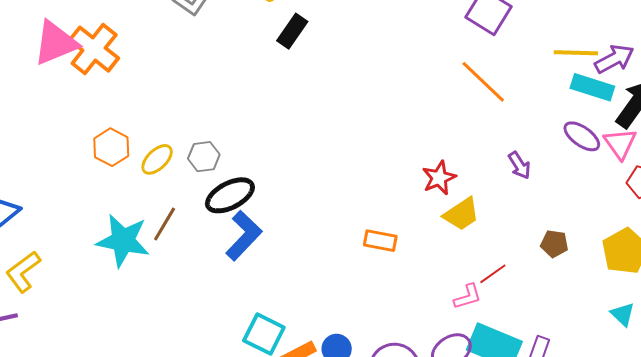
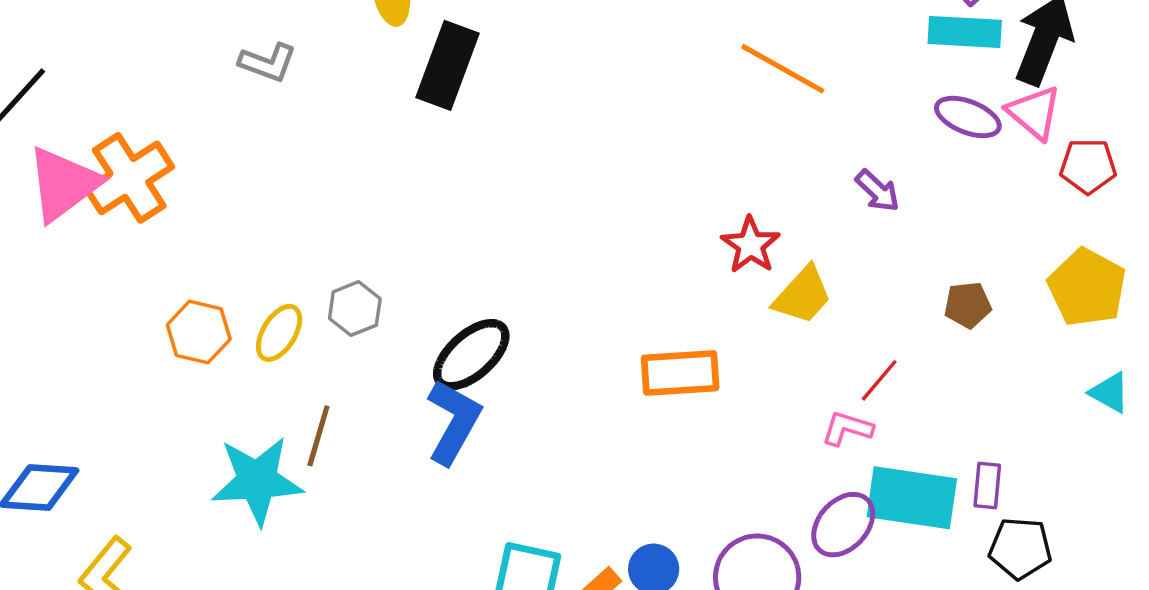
black rectangle: (292, 31) -> (448, 65), size x1.4
orange cross: (94, 49) -> (129, 178), turned 33
black ellipse: (230, 195) -> (471, 355), moved
orange rectangle: (380, 241) -> (680, 373), size x1.4
pink L-shape: (468, 297) -> (847, 428), turned -132

